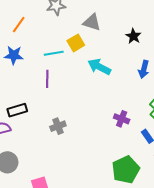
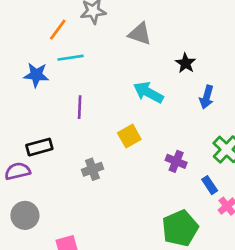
orange line: (19, 25) -> (58, 30), moved
black star: (133, 36) -> (186, 63), moved
yellow square: (76, 43) -> (129, 136), moved
cyan line: (54, 53) -> (70, 58), moved

